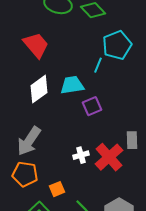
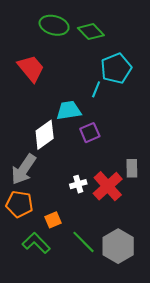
white diamond: (39, 89) -> (45, 135), moved

